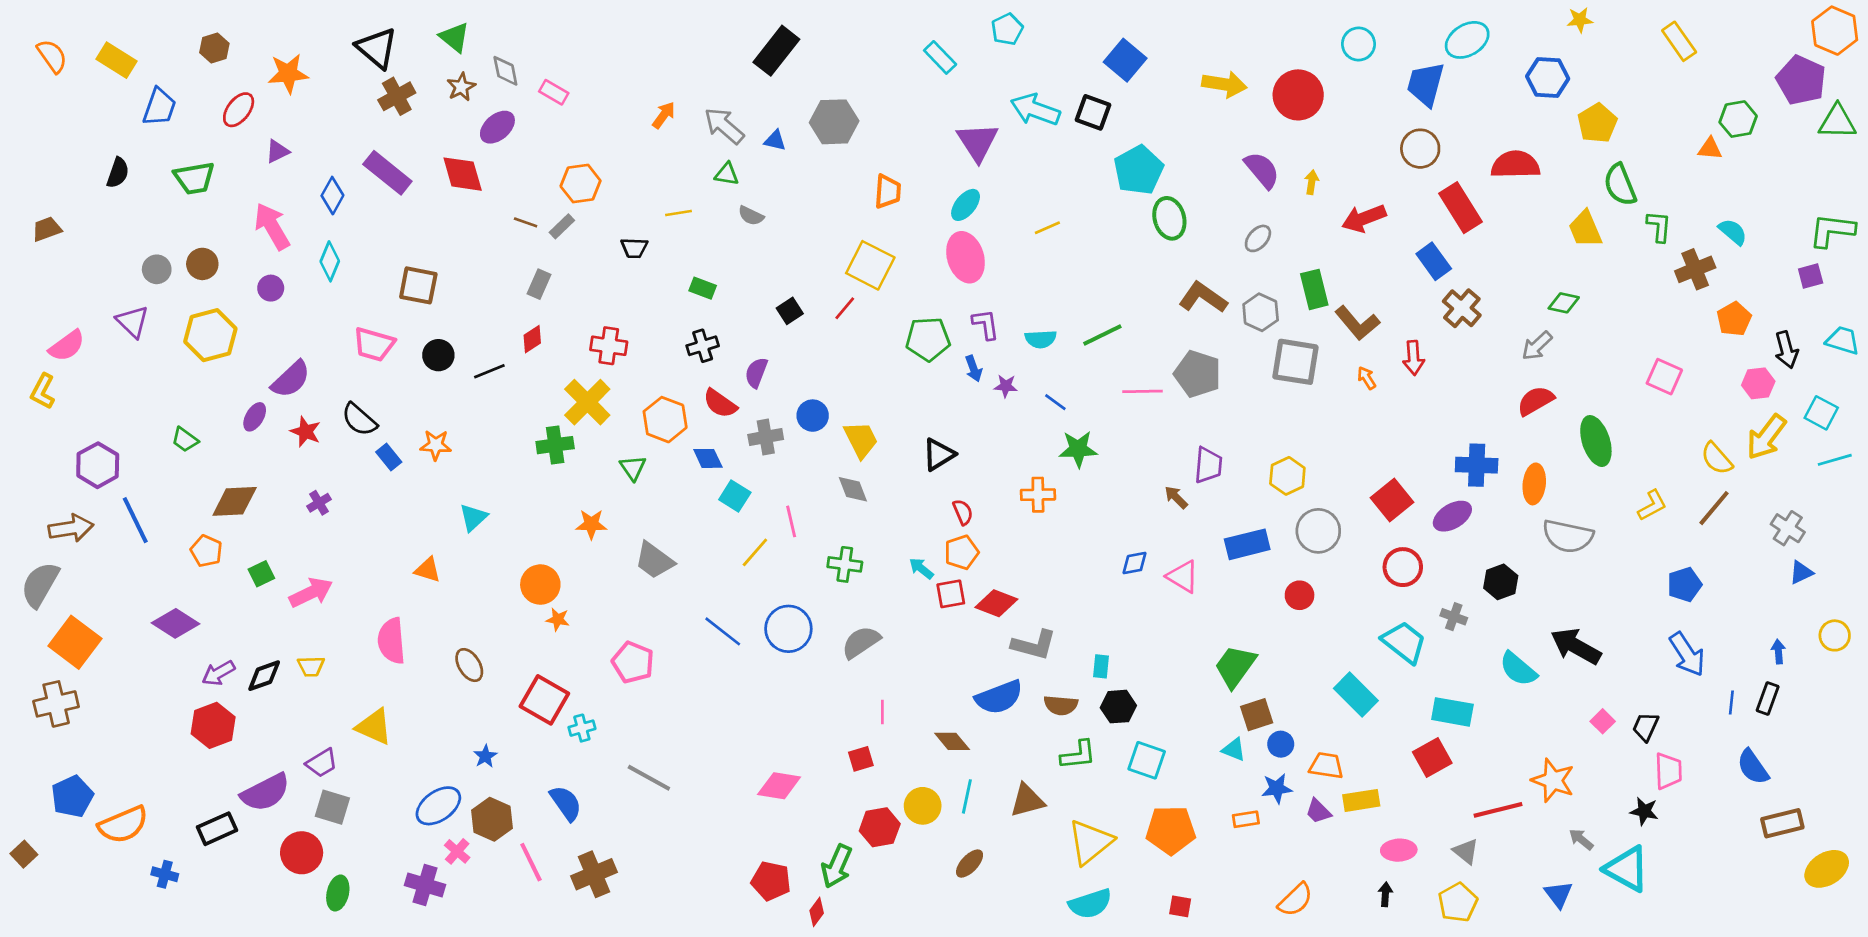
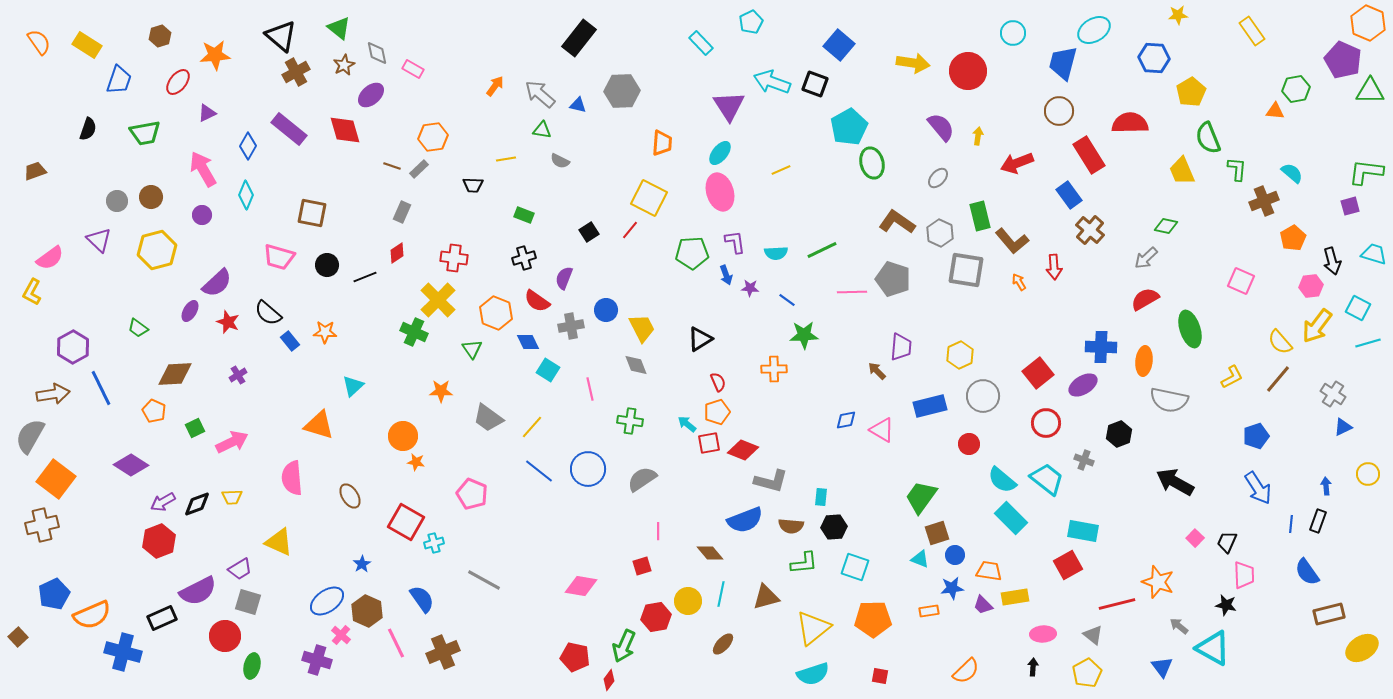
green cross: (555, 445) -> (414, 332), turned 32
yellow line: (755, 552) -> (532, 427), moved
orange triangle: (428, 570) -> (319, 425), size x1.5
cyan semicircle: (1518, 669) -> (1002, 480), moved
blue cross: (165, 874) -> (123, 652), size x1.8

